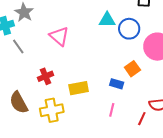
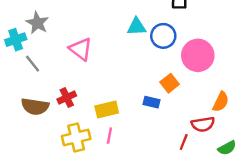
brown semicircle: (19, 102) -> (35, 106), moved, turned -50
pink line: (112, 110) -> (109, 136), moved

